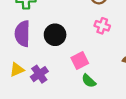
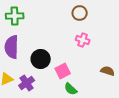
black circle: (55, 35) -> (41, 59), moved

